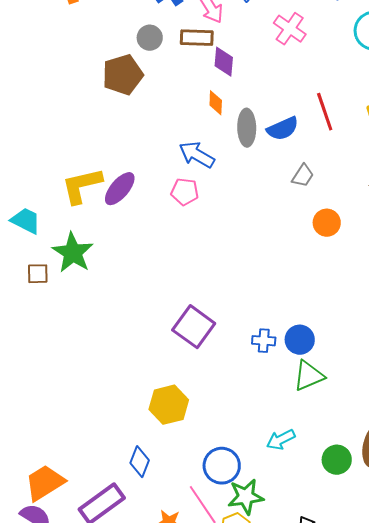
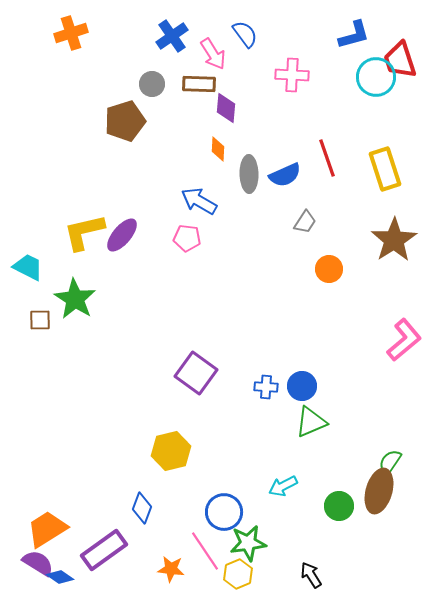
pink cross: (290, 29) -> (292, 75), turned -32

